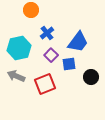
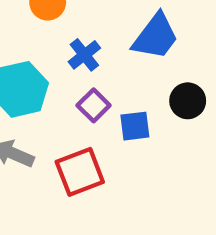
blue trapezoid: (78, 42) -> (156, 37), moved
black circle: (91, 77) -> (188, 101), moved

